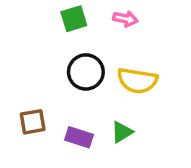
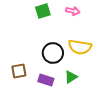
black circle: (86, 72) -> (53, 53), moved

